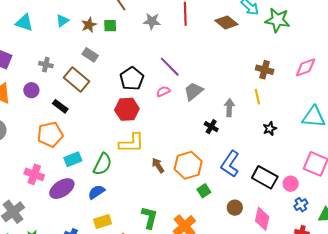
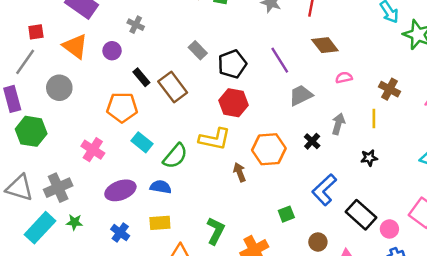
brown diamond: (226, 22) -> (325, 45), moved
gray rectangle: (90, 55) -> (198, 50), moved
brown rectangle: (77, 79) -> (173, 87), moved
pink semicircle: (163, 91) -> (344, 78), moved
red hexagon: (127, 109) -> (234, 103), moved
black star: (270, 129) -> (369, 158), moved
cyan rectangle: (73, 159) -> (142, 142), turned 48
orange hexagon: (188, 165) -> (269, 149), moved
purple ellipse: (62, 189) -> (120, 190), moved
blue semicircle: (96, 192) -> (161, 187), turned 30

